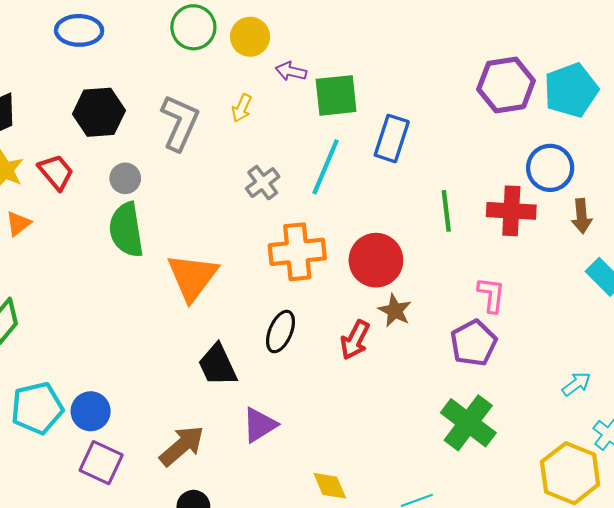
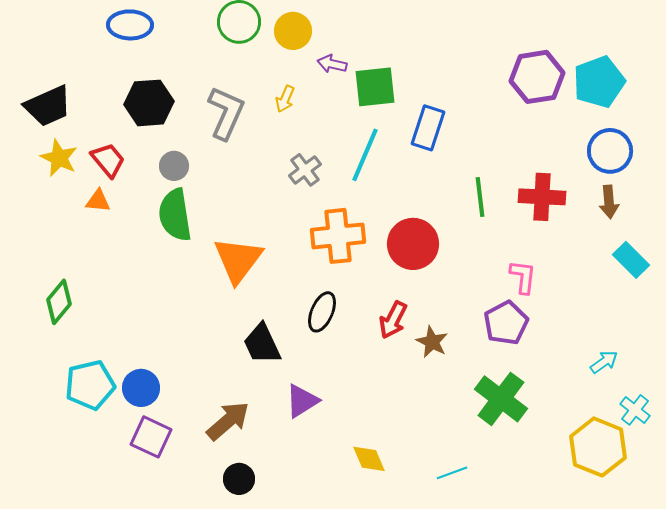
blue circle: (550, 168) -> (610, 151), moved
orange triangle: (18, 223) -> (98, 201), moved, turned 44
brown star: (395, 311) -> (432, 342), moved

